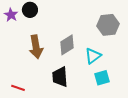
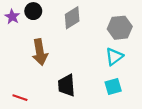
gray diamond: (67, 45) -> (72, 18), moved
cyan triangle: (93, 56) -> (114, 57), moved

